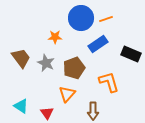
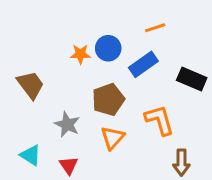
blue circle: (81, 18) -> (108, 48), moved, size x0.7
gray star: (46, 63) -> (67, 124), moved
orange triangle: (67, 94) -> (113, 138), moved
brown arrow: (93, 111) -> (181, 163), moved

